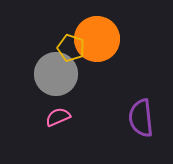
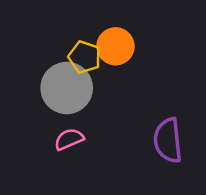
orange circle: (97, 39) -> (116, 46), size x0.7

